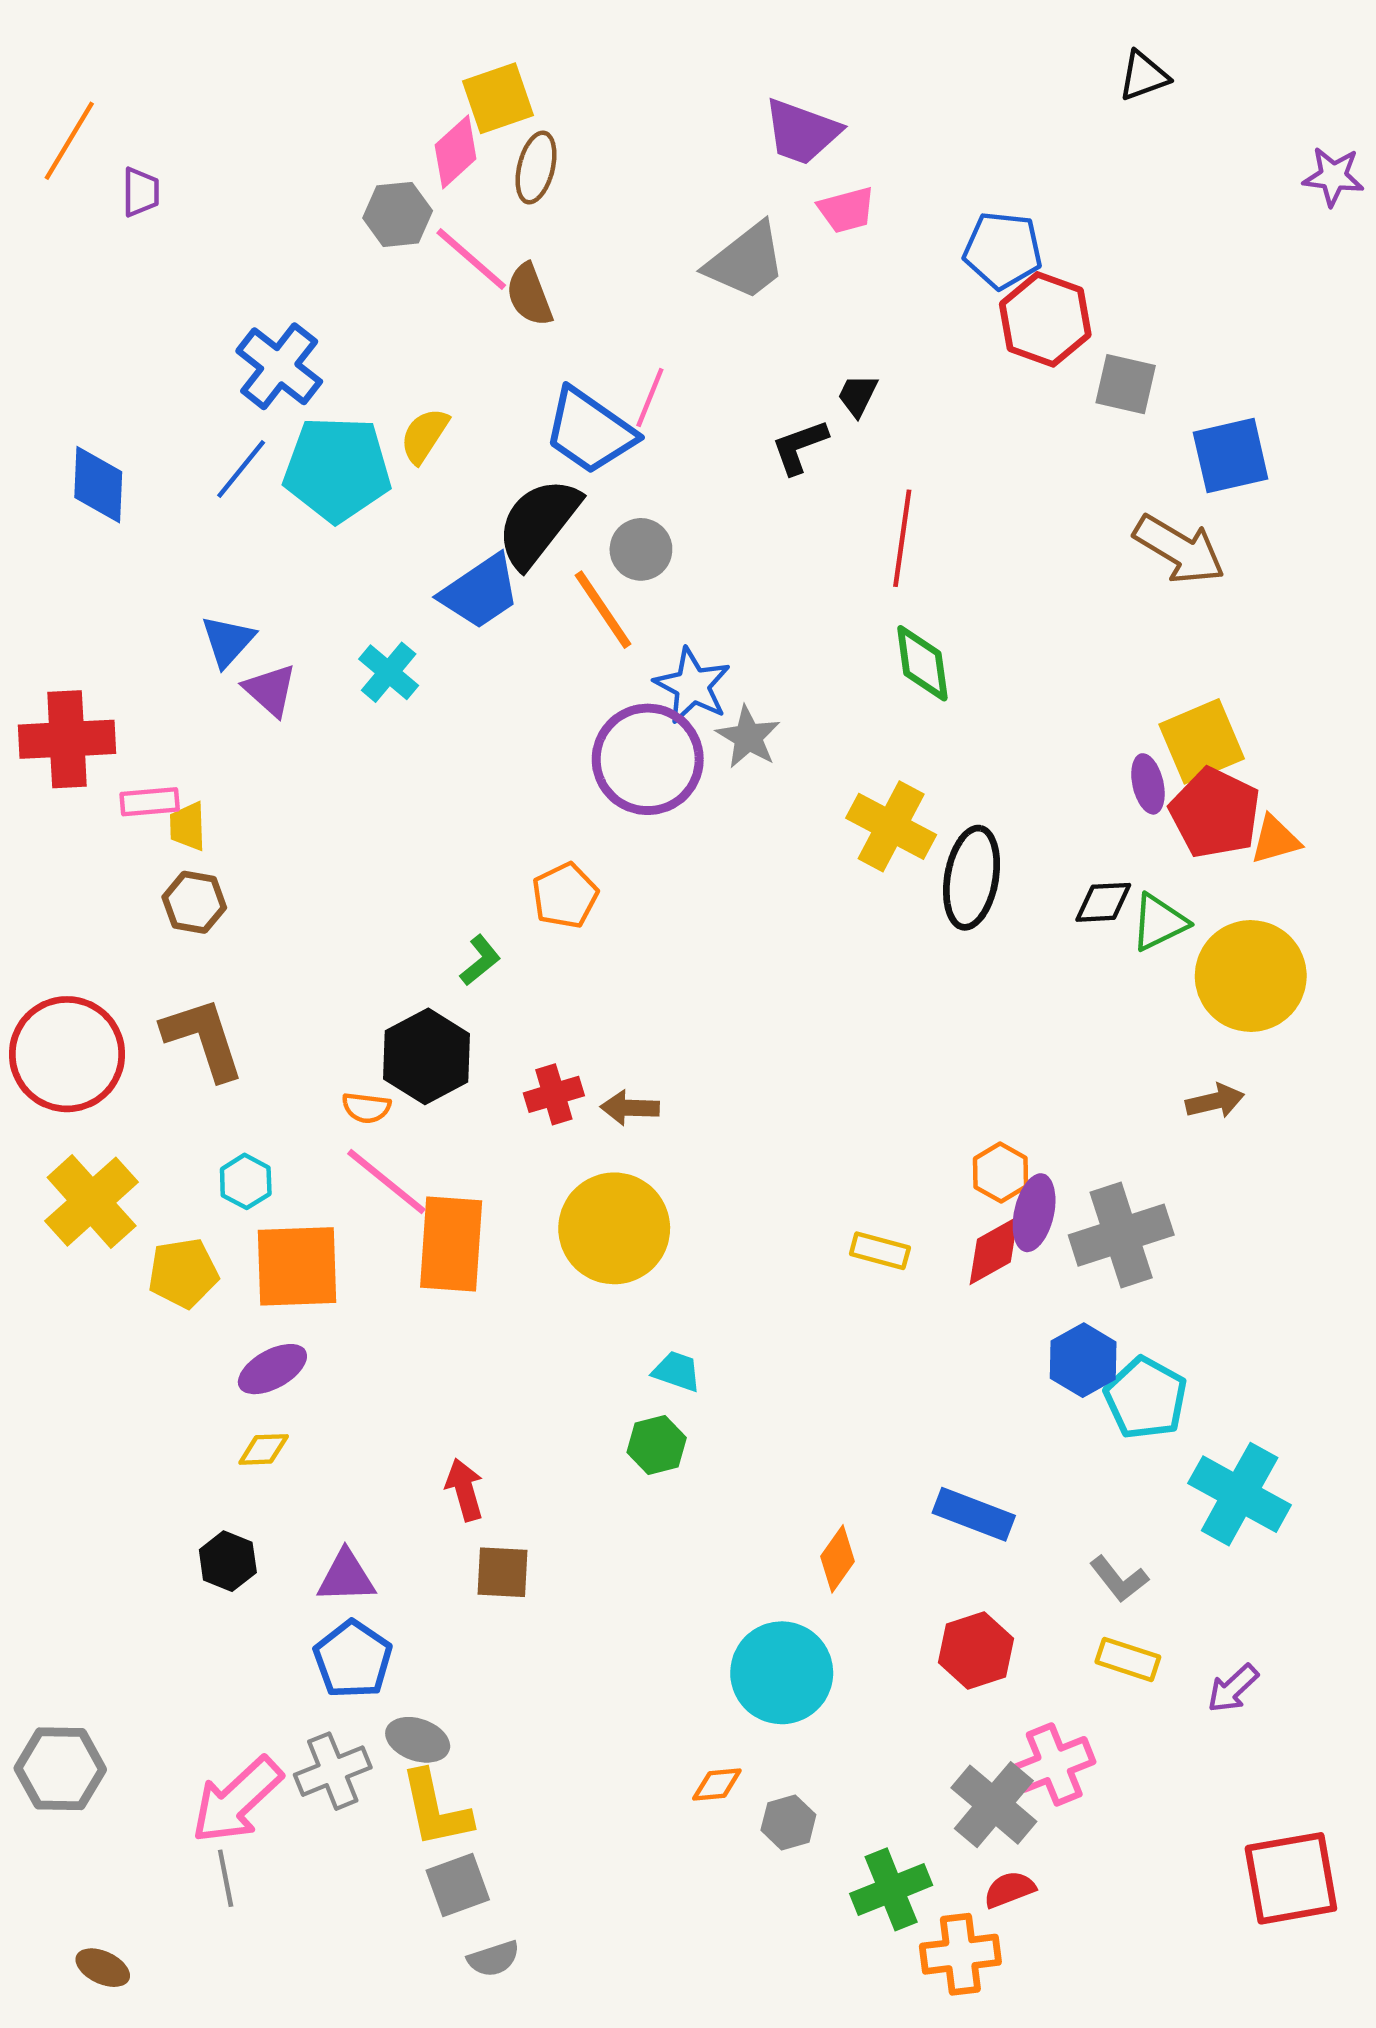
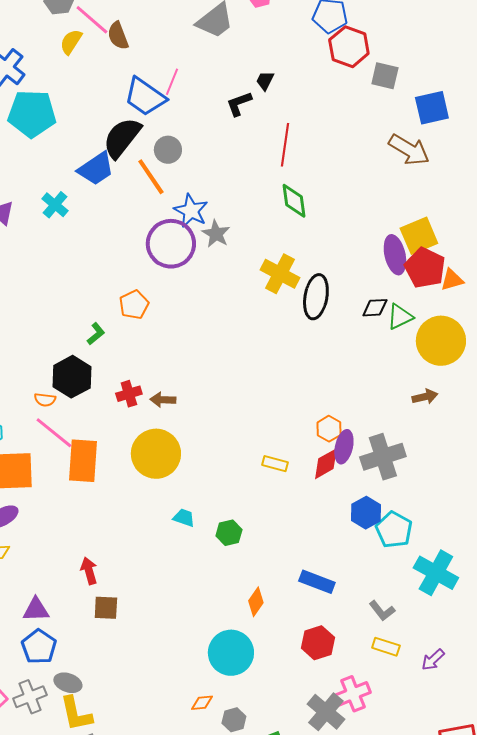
yellow semicircle: (424, 436) -> (71, 42), moved
purple ellipse: (1148, 784) -> (395, 255), size x1.5
green hexagon: (657, 1445) -> (229, 533), moved

